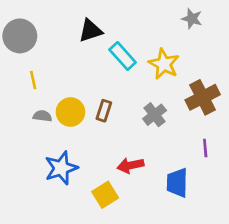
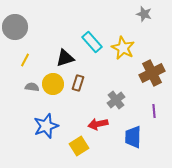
black triangle: (90, 31) -> (65, 58), moved
yellow line: (33, 80) -> (25, 60), turned 40
gray cross: (155, 115) -> (116, 100), moved

